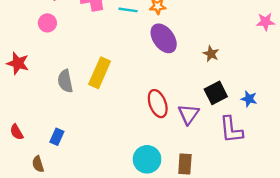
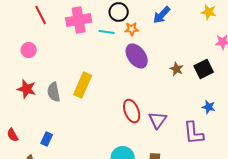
pink circle: (47, 23) -> (29, 50), moved
red star: (18, 63) -> (27, 89), moved
black square: (216, 93) -> (204, 69), moved

